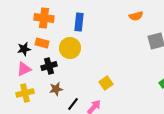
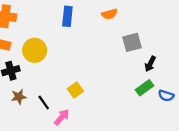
blue rectangle: (79, 22) -> (67, 16), moved
black line: (73, 104) -> (44, 102), moved, turned -72

